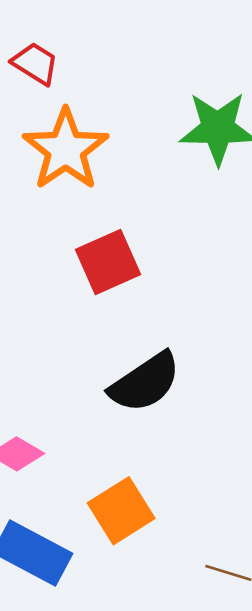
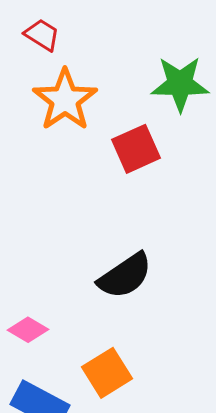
red square: (108, 262) -> (136, 149), moved

